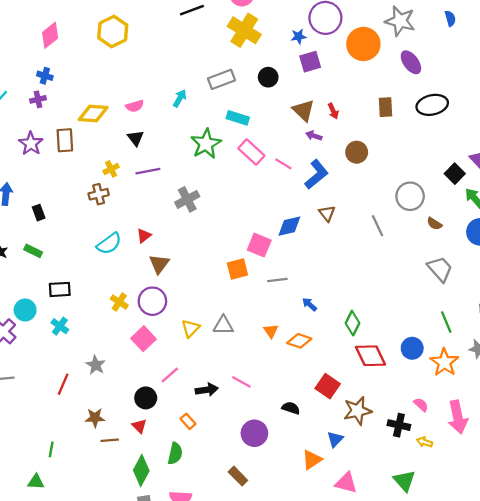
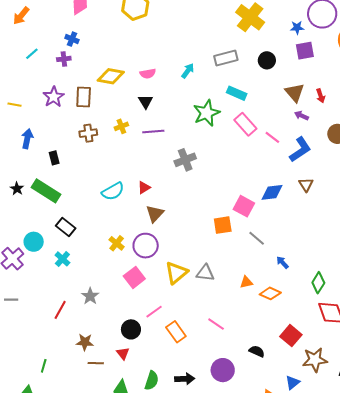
brown cross: (99, 194) -> (88, 133), moved
green rectangle: (33, 251) -> (46, 191), size x1.8
gray line: (277, 280) -> (257, 238), turned 42
black rectangle: (60, 289) -> (66, 227), turned 36
yellow triangle: (191, 328) -> (176, 273), size x1.4
orange triangle: (271, 331) -> (246, 282), turned 48
black arrow: (207, 390) -> (185, 379), moved
orange rectangle: (188, 421) -> (176, 332), moved, size x1.5

